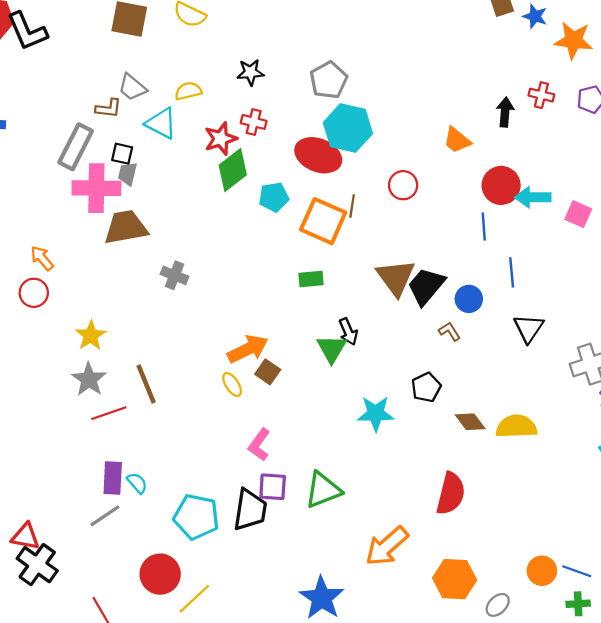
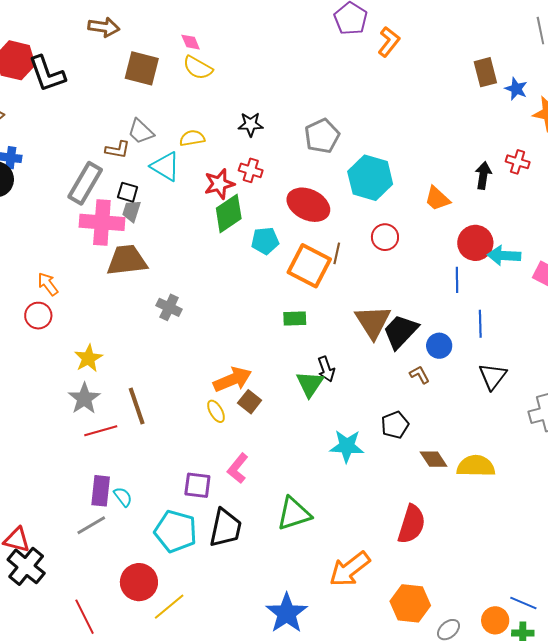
cyan hexagon: (348, 128) -> (370, 178), moved
purple square: (273, 487) -> (197, 485), moved
orange circle: (542, 571) -> (495, 620), moved

